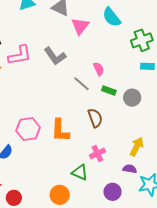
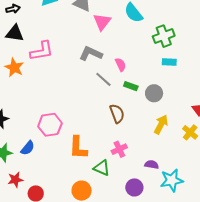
gray L-shape: (55, 56) -> (91, 54), moved, turned 150
orange L-shape: (60, 130) -> (78, 148), moved
yellow arrow: (137, 147) -> (161, 124), moved

